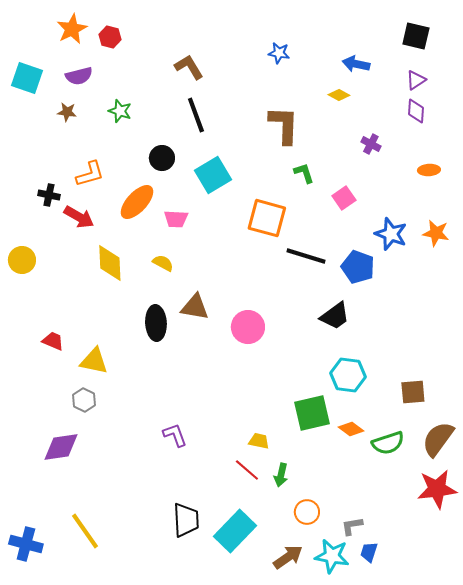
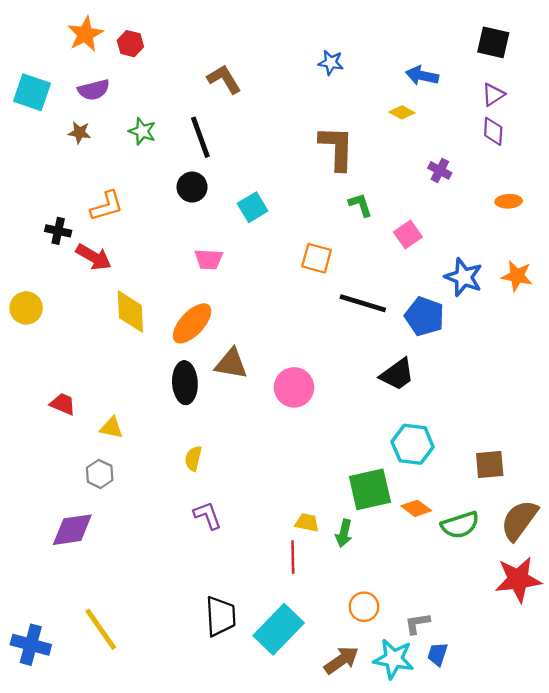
black line: (196, 115) -> (200, 137), moved
cyan square: (213, 175) -> (253, 207), size x0.7
orange ellipse: (137, 202) -> (192, 323), moved
orange square: (267, 218) -> (317, 258), size x0.7
yellow semicircle: (163, 263) -> (193, 459), moved, turned -105
yellow triangle: (94, 361) -> (111, 428), size x0.7
red line: (247, 470) -> (293, 557), turned 48
green arrow: (281, 475) -> (344, 533), moved

